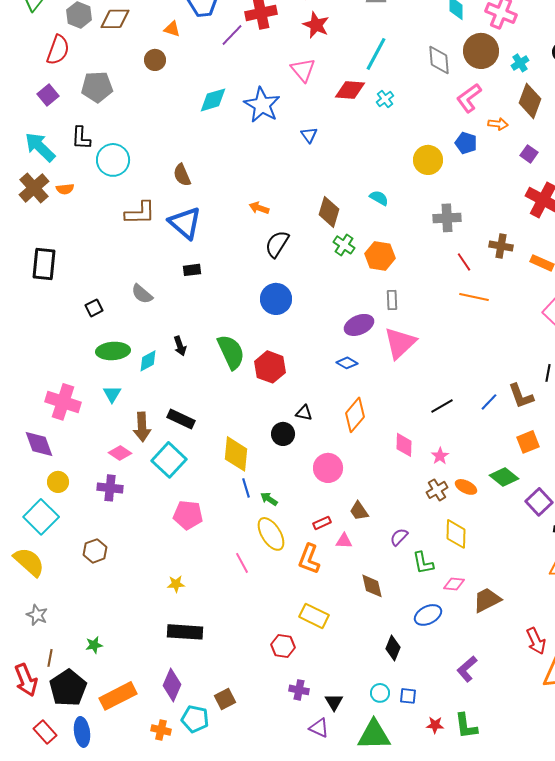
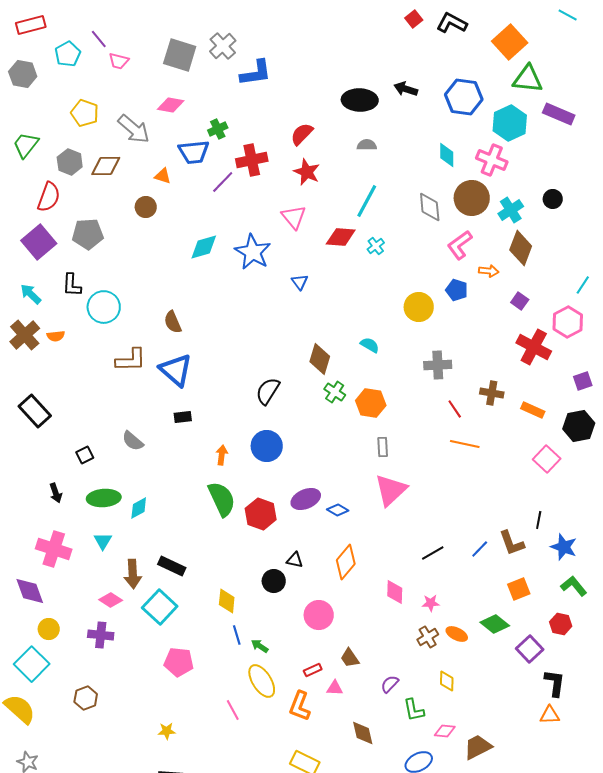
cyan cross: (520, 63) -> (511, 210), size x1.4
purple square: (48, 95) -> (39, 242), size x1.6
cyan arrow: (40, 147) -> (31, 294), size x0.7
orange arrow: (259, 208) -> (222, 455), moved, turned 78
black rectangle: (44, 264) -> (35, 411), turned -48
purple ellipse: (359, 325) -> (306, 499), moved
black arrow: (180, 346) -> (56, 493), moved
yellow diamond: (236, 454) -> (227, 601), size x0.7
pink star: (440, 456) -> (431, 603), turned 30
yellow diamond: (456, 534) -> (447, 681), size x0.7

